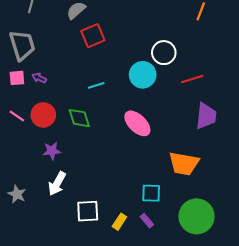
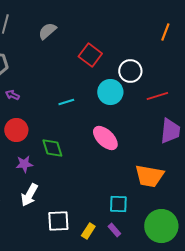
red square: (93, 36) -> (90, 55), moved, turned -30
green diamond: (79, 118) -> (52, 148), moved

